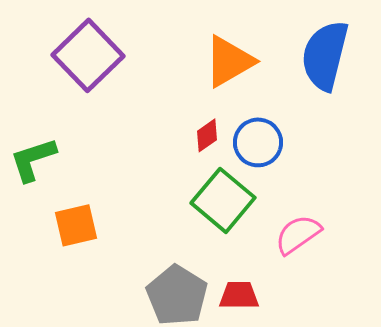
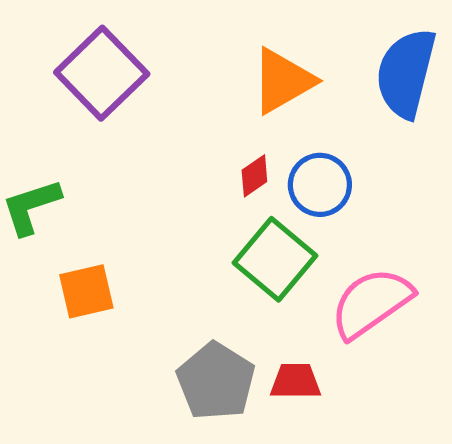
pink semicircle: (298, 234) -> (371, 303), size x1.4

